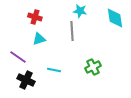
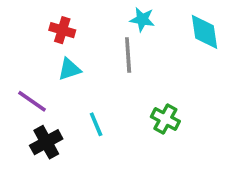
green cross: (93, 67) -> (165, 119), turned -35
cyan line: (54, 70) -> (96, 124), turned 56
black cross: (26, 80) -> (46, 142), turned 36

